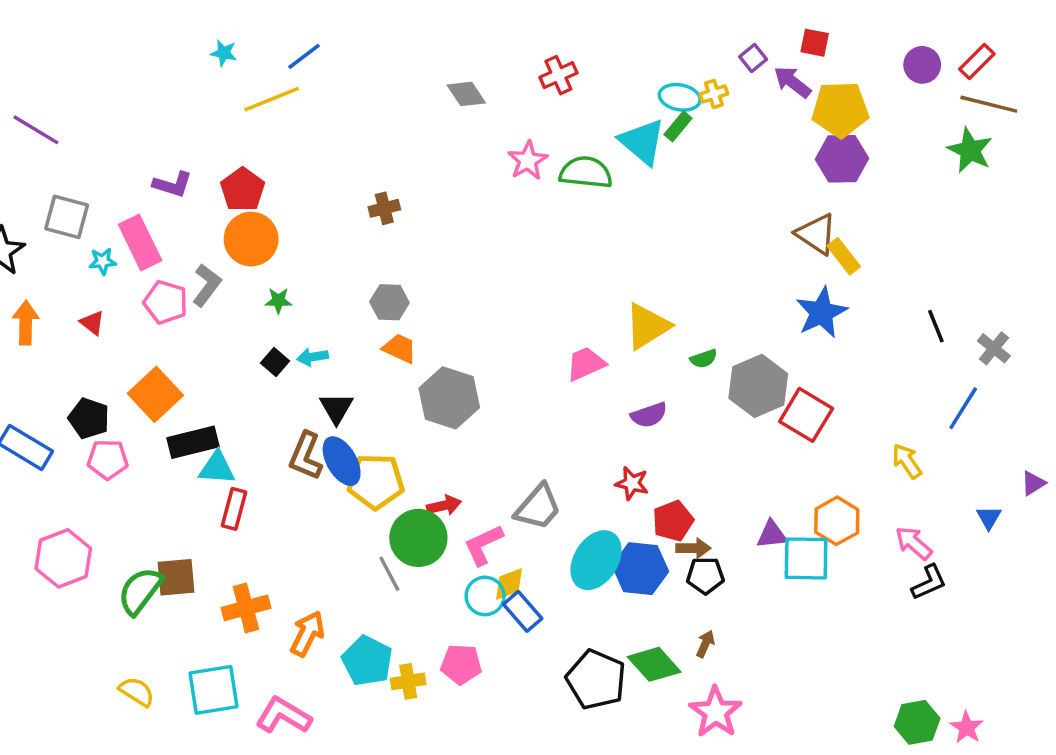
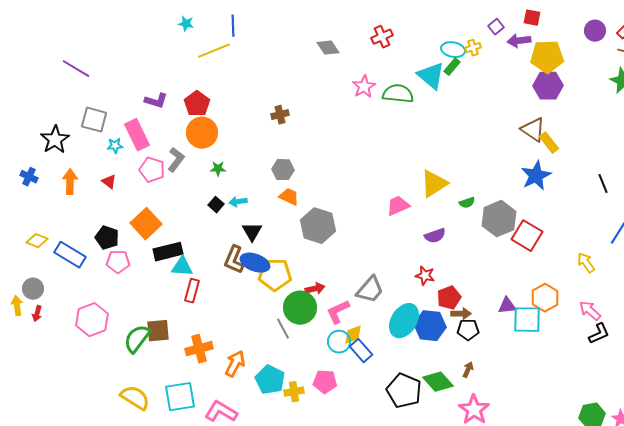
blue line: (304, 56) -> (233, 26), turned -55
purple arrow: (792, 82) -> (519, 41), turned -45
blue ellipse: (342, 461) -> (255, 263), turned -40
yellow semicircle: (137, 692) -> (135, 398), size x1.4

